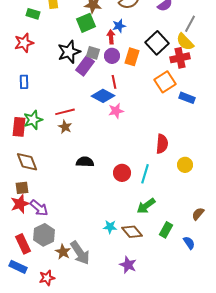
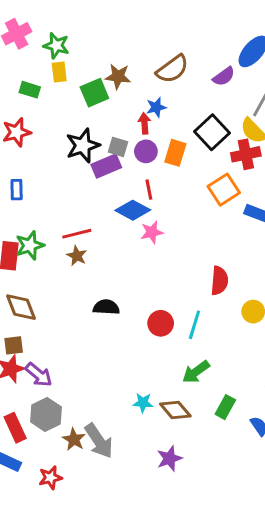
green square: (86, 23) -> (94, 93), moved
purple rectangle: (85, 66) -> (106, 166), turned 30
purple star: (128, 265) -> (169, 459), turned 30

